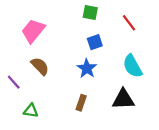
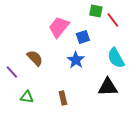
green square: (90, 12) -> (96, 11), moved
pink trapezoid: (33, 31) -> (59, 27), moved
brown rectangle: (81, 103) -> (63, 98), moved, turned -32

